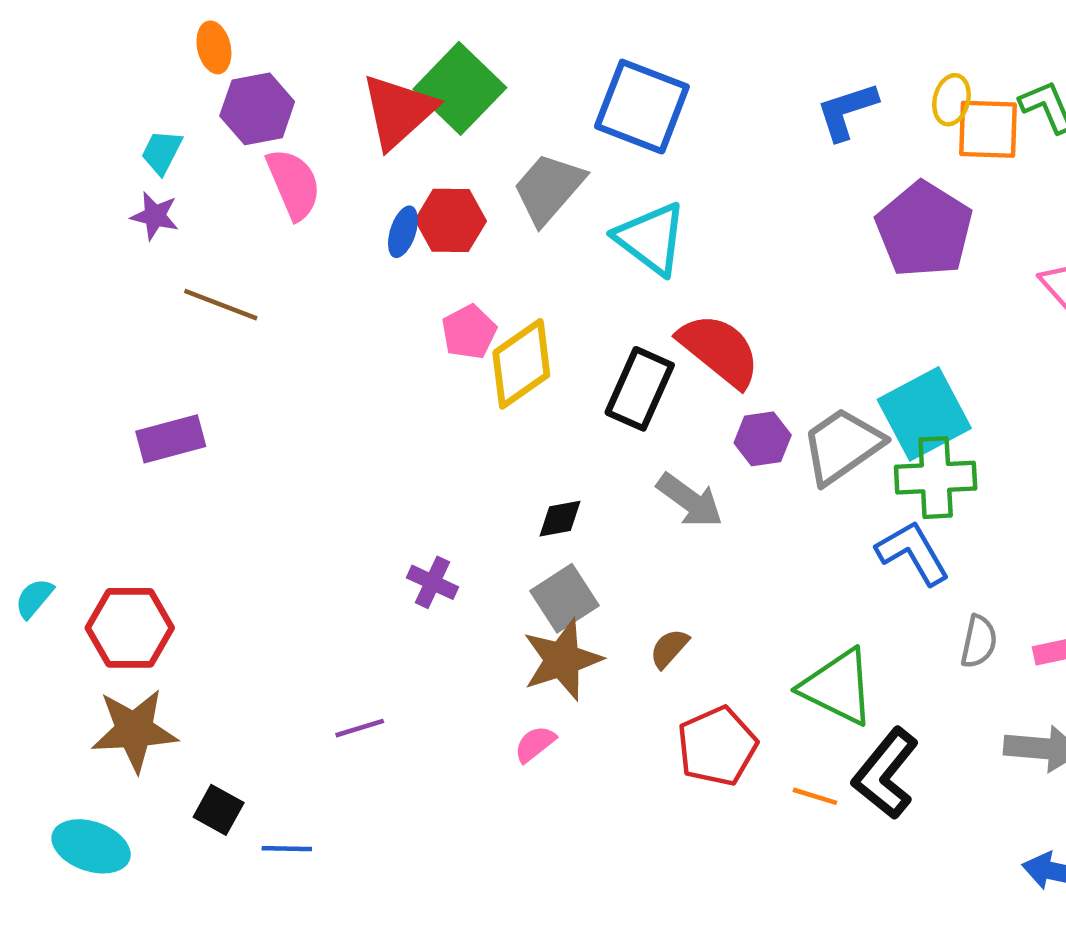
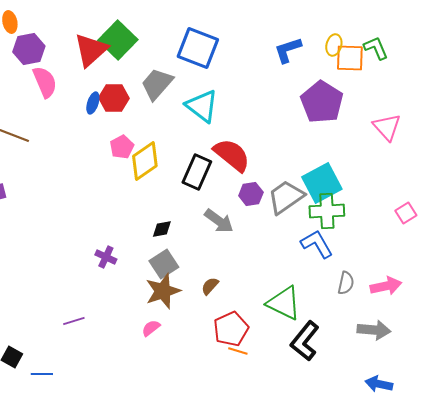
orange line: (815, 796) -> (238, 351), moved

